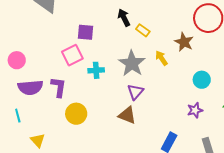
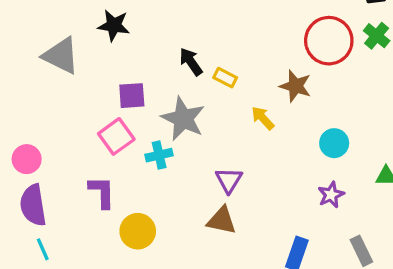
gray star: (132, 63) -> (183, 119), moved
purple semicircle: (30, 88) -> (33, 205), moved, turned 95

